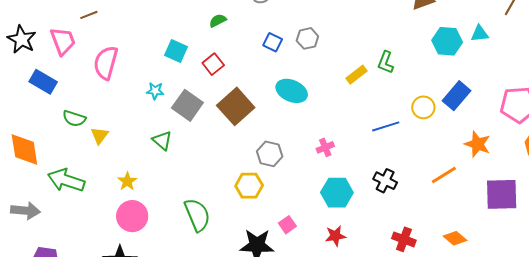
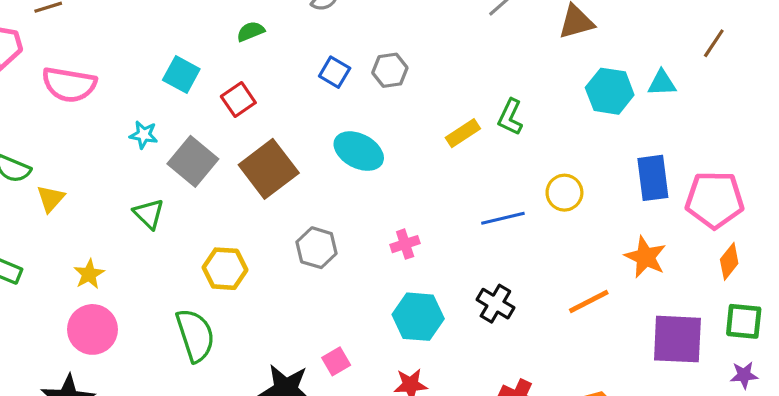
pink semicircle: (106, 63) -> (69, 85), turned -100
blue rectangle: (457, 96) -> (653, 178), moved, turned -52
yellow hexagon: (249, 186) -> (225, 269), moved

